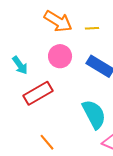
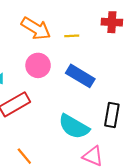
cyan semicircle: (94, 114) -> (74, 127), turned 148

